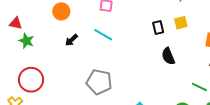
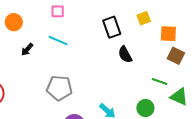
yellow square: (181, 23) -> (144, 18), moved
black rectangle: (158, 28) -> (112, 27), size x1.5

